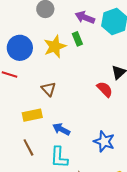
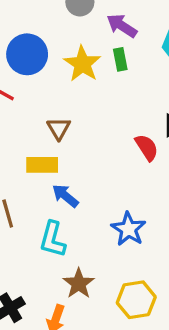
purple arrow: (85, 17) -> (122, 26), moved
yellow star: (55, 46) -> (82, 64), turned -30
yellow rectangle: (32, 115) -> (42, 165), moved

